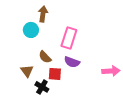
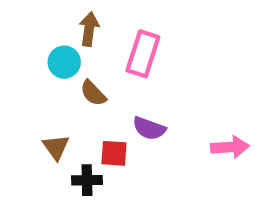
pink rectangle: (69, 38) -> (143, 54), moved
brown semicircle: (45, 57) -> (93, 93), moved
black cross: (42, 87) -> (87, 180), turned -32

